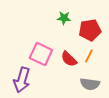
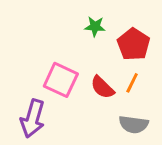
red pentagon: (90, 30) -> (134, 44), turned -30

